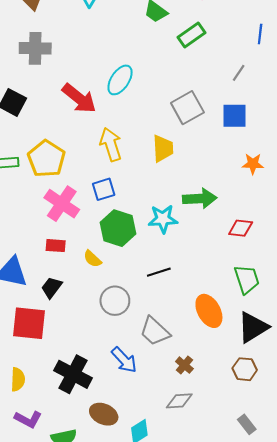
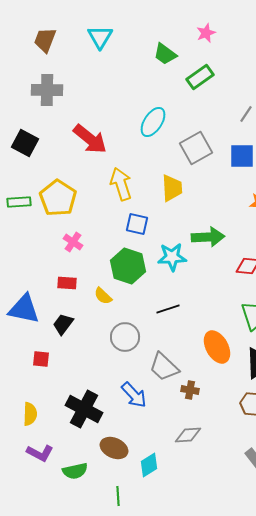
cyan ellipse: (120, 80) -> (153, 122), moved
blue square: (104, 189) -> (137, 224), moved, turned 30
pink cross: (62, 204) -> (73, 242), size x0.6
red square: (29, 323) -> (41, 359), size x0.5
brown cross: (184, 365) -> (190, 390), moved, turned -30

